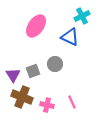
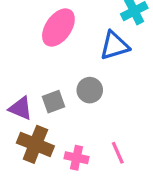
blue triangle: (70, 37) -> (114, 46), turned -42
purple triangle: (13, 75) -> (21, 108), turned -35

